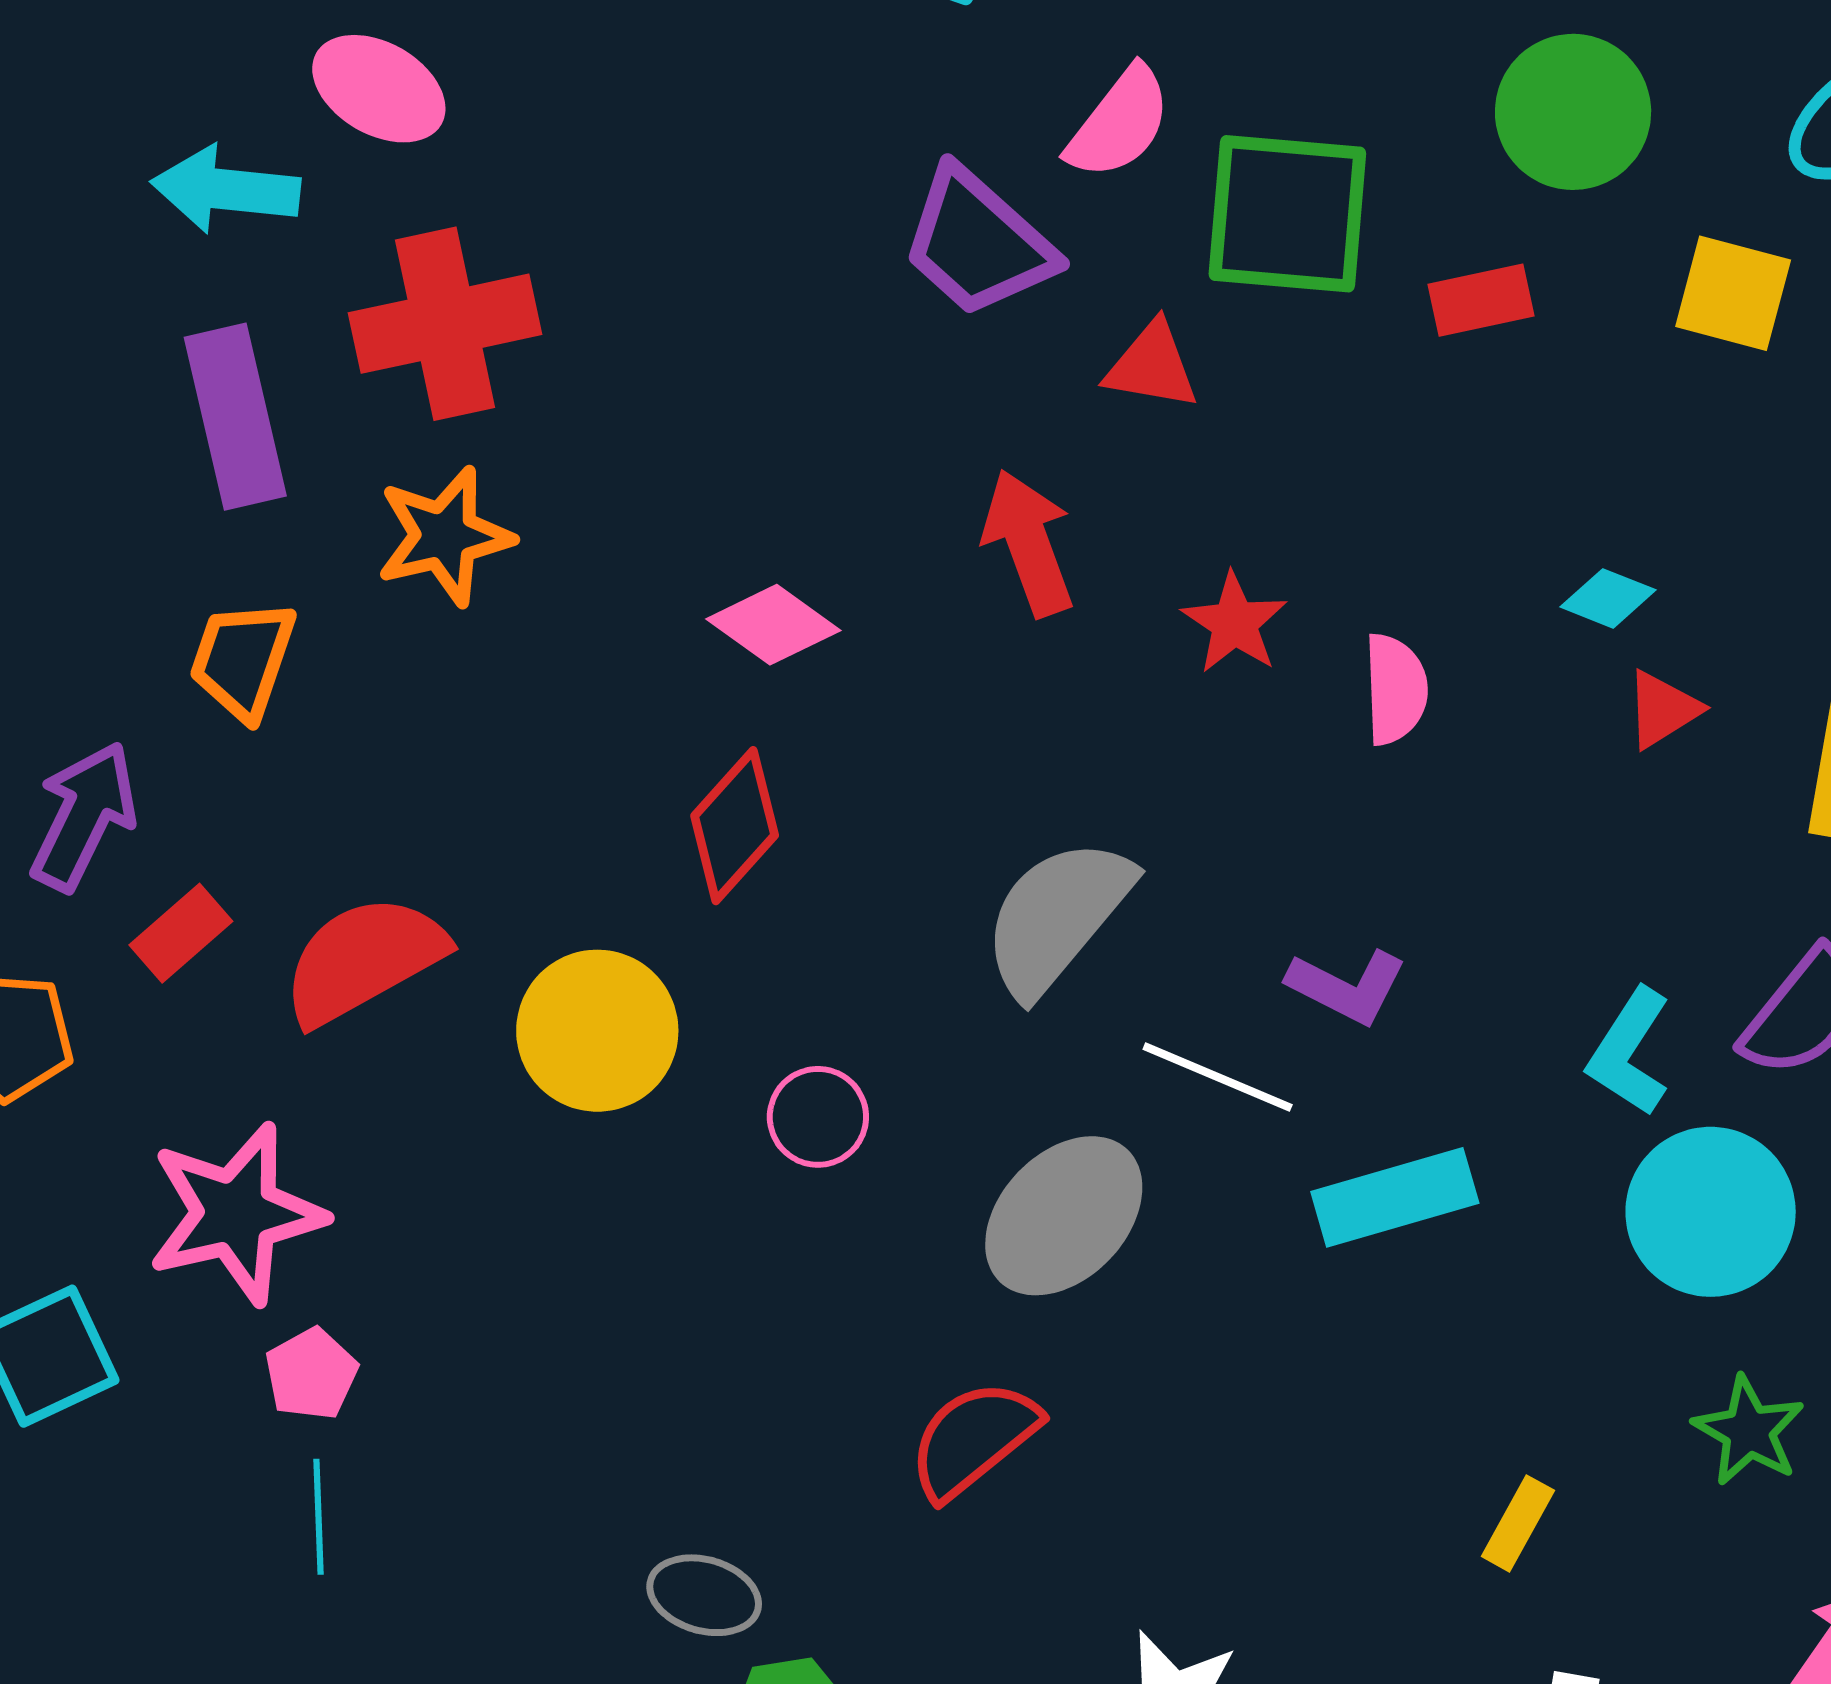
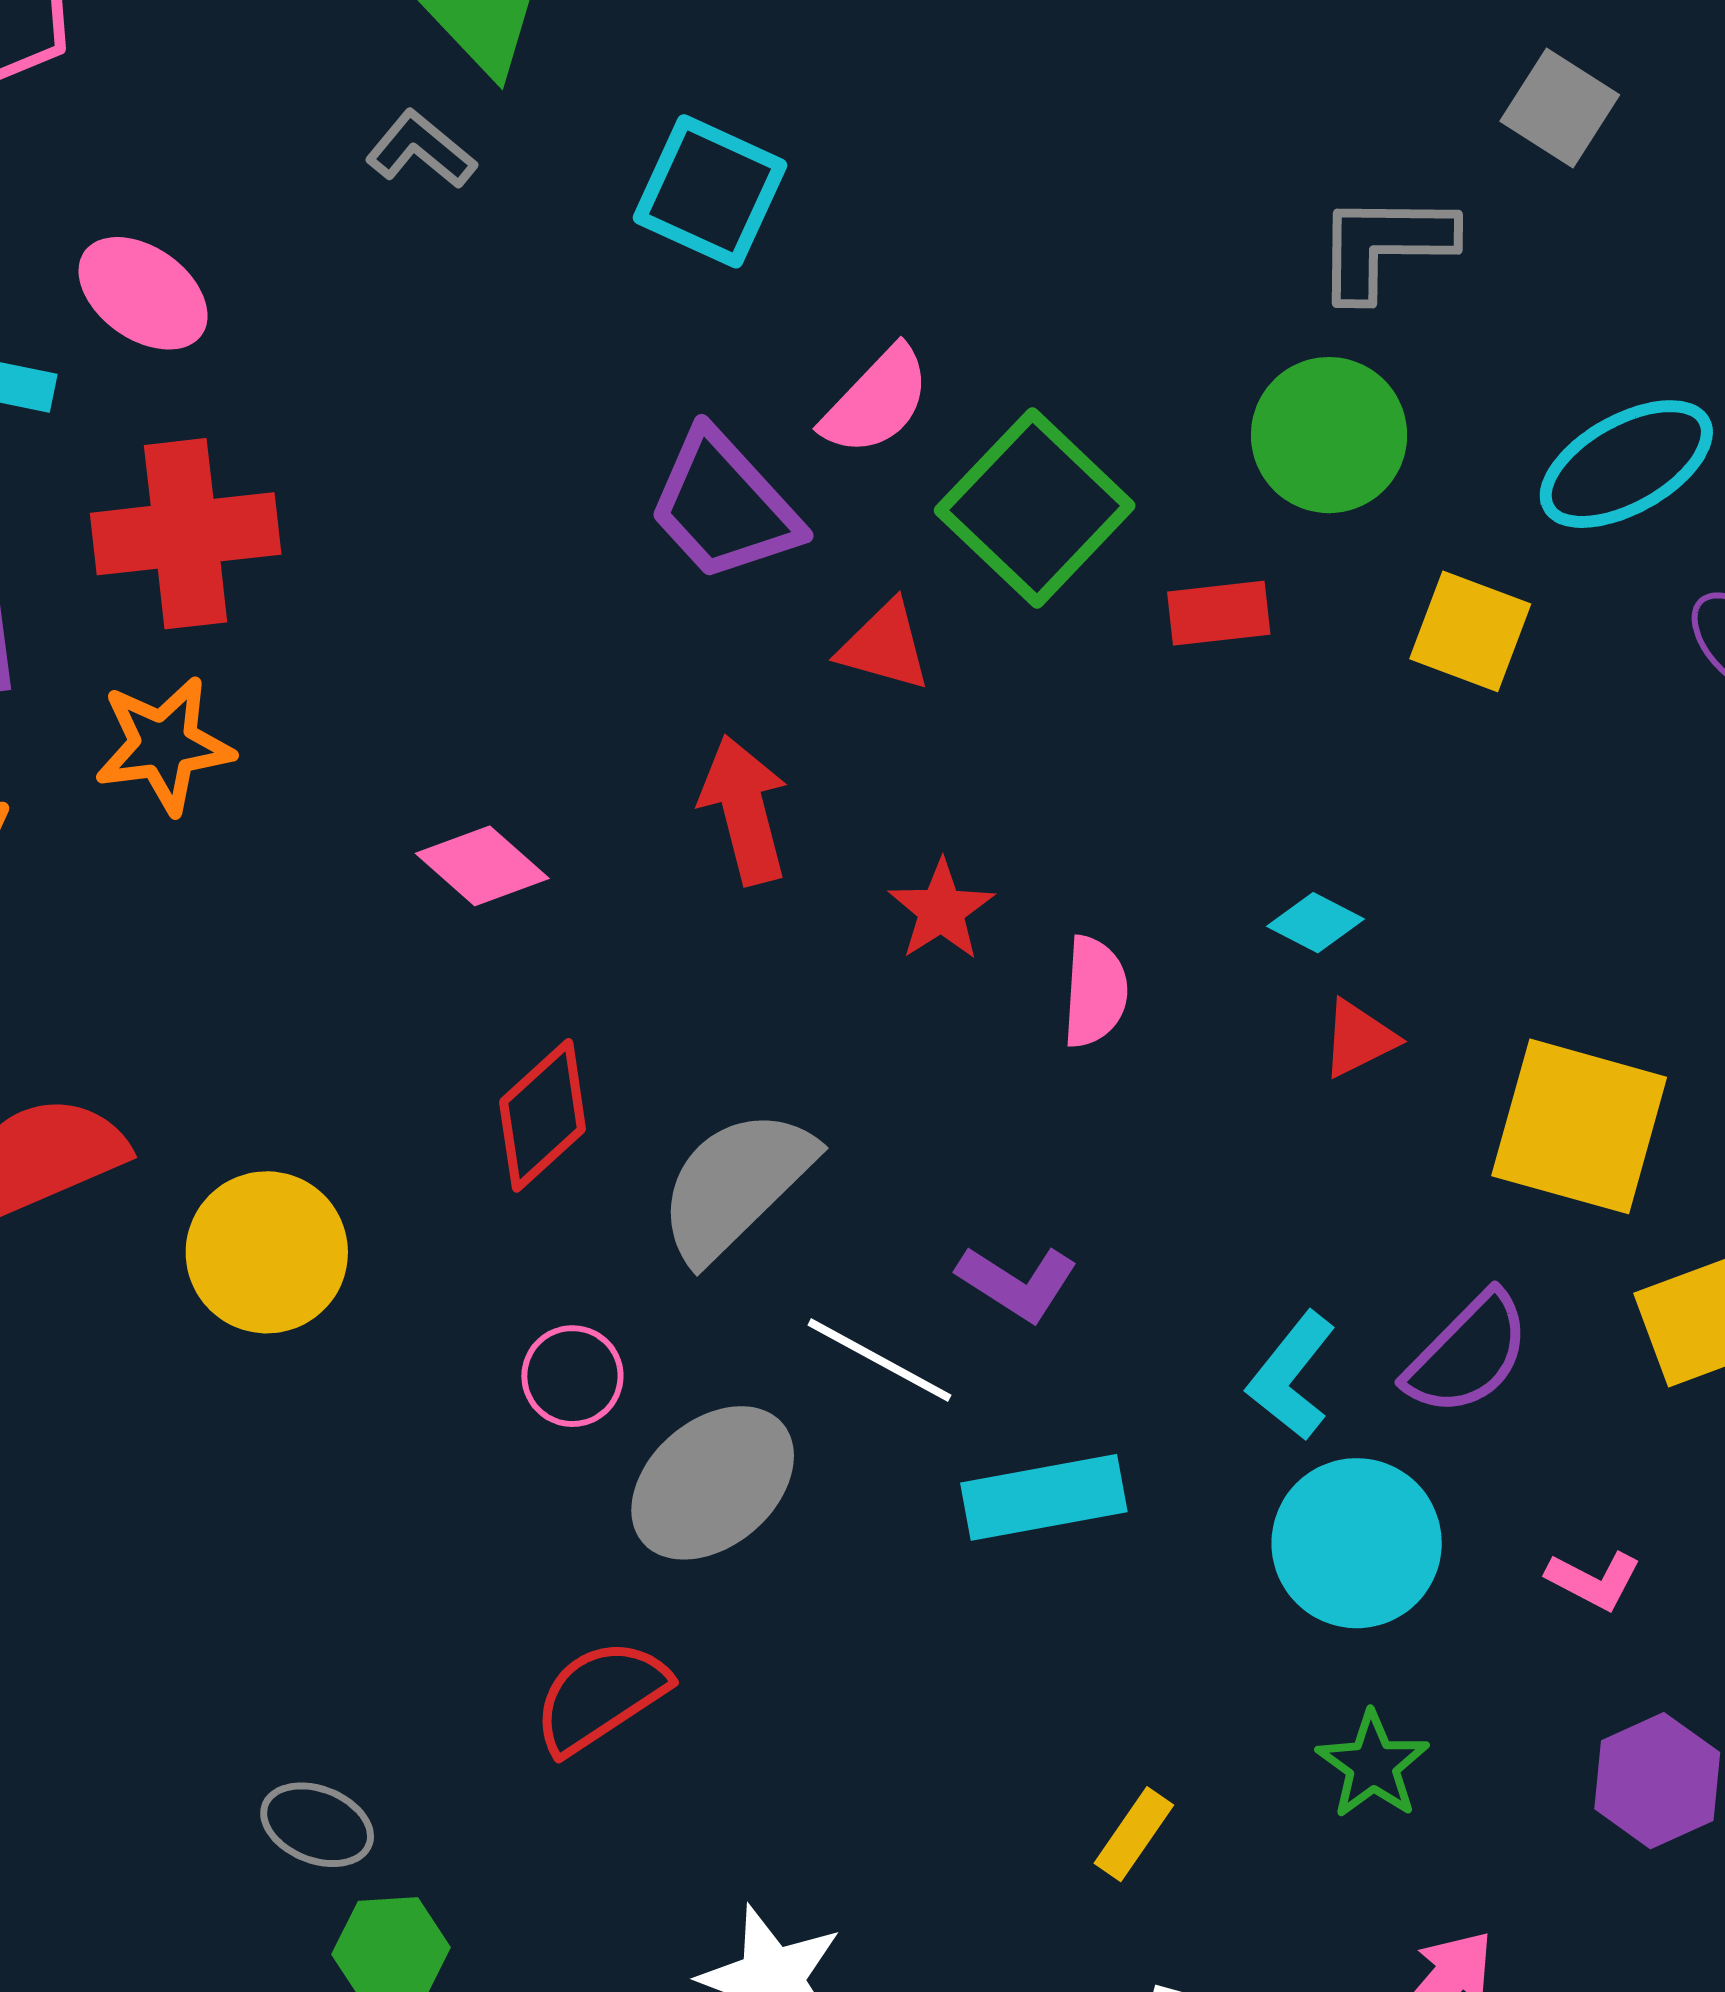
green square: (1287, 214) -> (1035, 508), turned 33
red diamond: (735, 826) -> (543, 1115), moved
pink circle: (818, 1117) -> (572, 1376), moved

